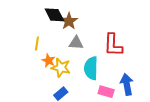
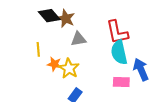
yellow star: (61, 68) -> (69, 68), turned 30
cyan semicircle: (91, 68) -> (119, 52), moved

